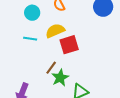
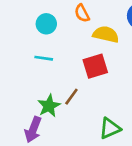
yellow semicircle: (55, 31) -> (106, 34), moved, turned 36
green star: (60, 78) -> (49, 106), moved

